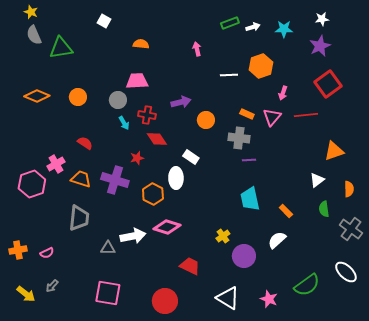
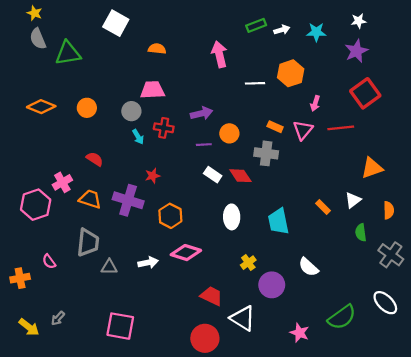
white square: (104, 21) -> (116, 23), size x1.6
pink arrow: (197, 49) -> (219, 54), size x1.6
red diamond: (157, 139) -> (241, 176), moved
purple line: (249, 160) -> (204, 145), moved
white ellipse: (176, 178) -> (232, 217), moved
orange rectangle: (286, 211) -> (323, 207), moved
white arrow: (133, 236) -> (148, 263), size x0.7
white semicircle: (277, 240) -> (308, 267), turned -96
gray triangle: (108, 248) -> (109, 267), moved
pink semicircle: (47, 253) -> (49, 261), moved, turned 80
white triangle: (228, 298) -> (243, 318), moved
red circle: (165, 301) -> (205, 338), moved

